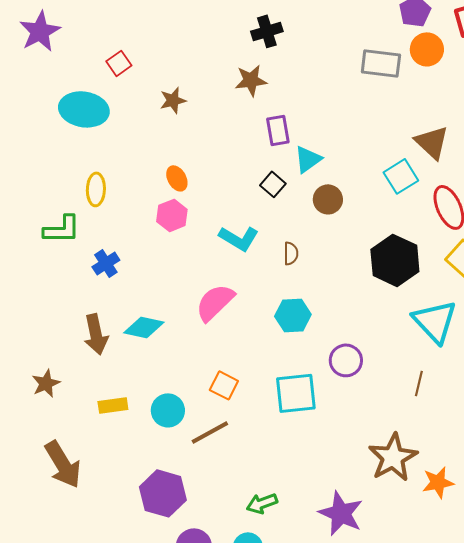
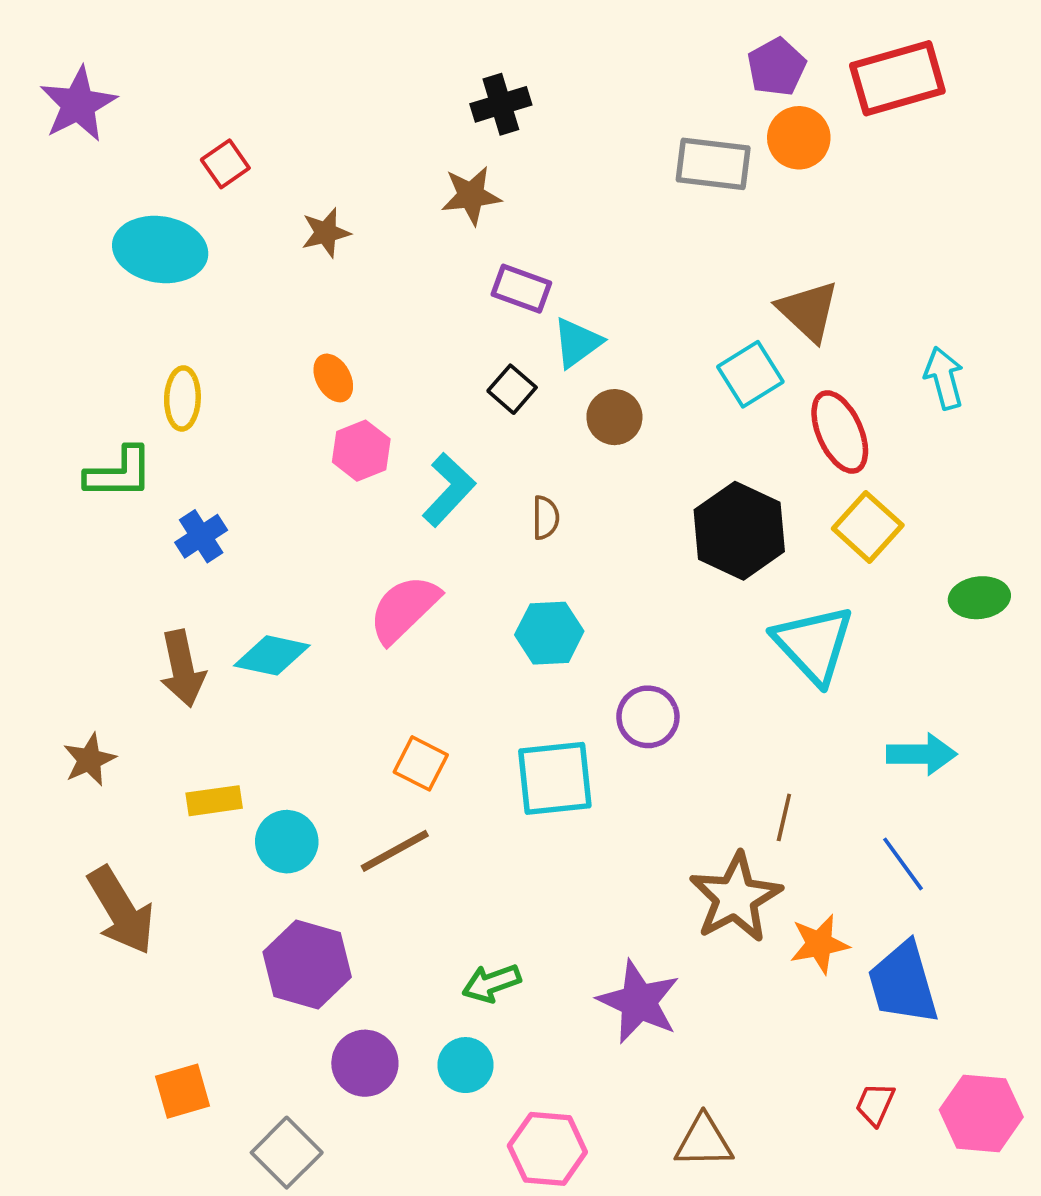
purple rectangle: (278, 130) -> (521, 289), turned -60
pink hexagon: (172, 215) -> (361, 451), moved
cyan L-shape: (239, 238) -> (449, 490), turned -78
brown line: (419, 383) -> (784, 817), moved
cyan circle: (168, 410) -> (287, 842), moved

